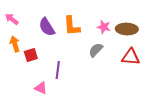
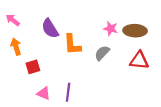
orange L-shape: (72, 26) -> (72, 44), moved
red square: (31, 55) -> (33, 67), moved
purple line: (58, 70) -> (68, 92), moved

